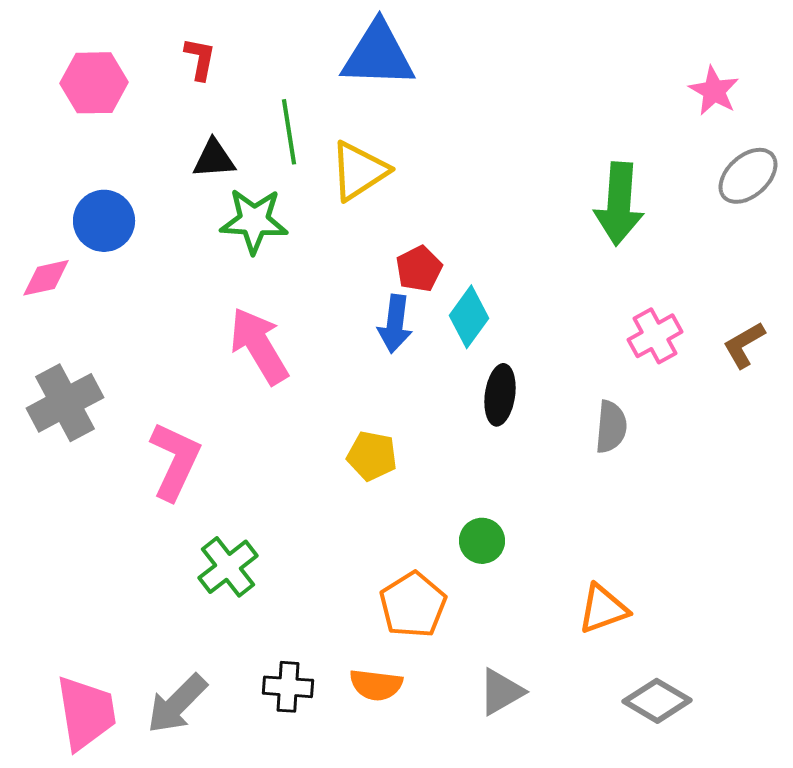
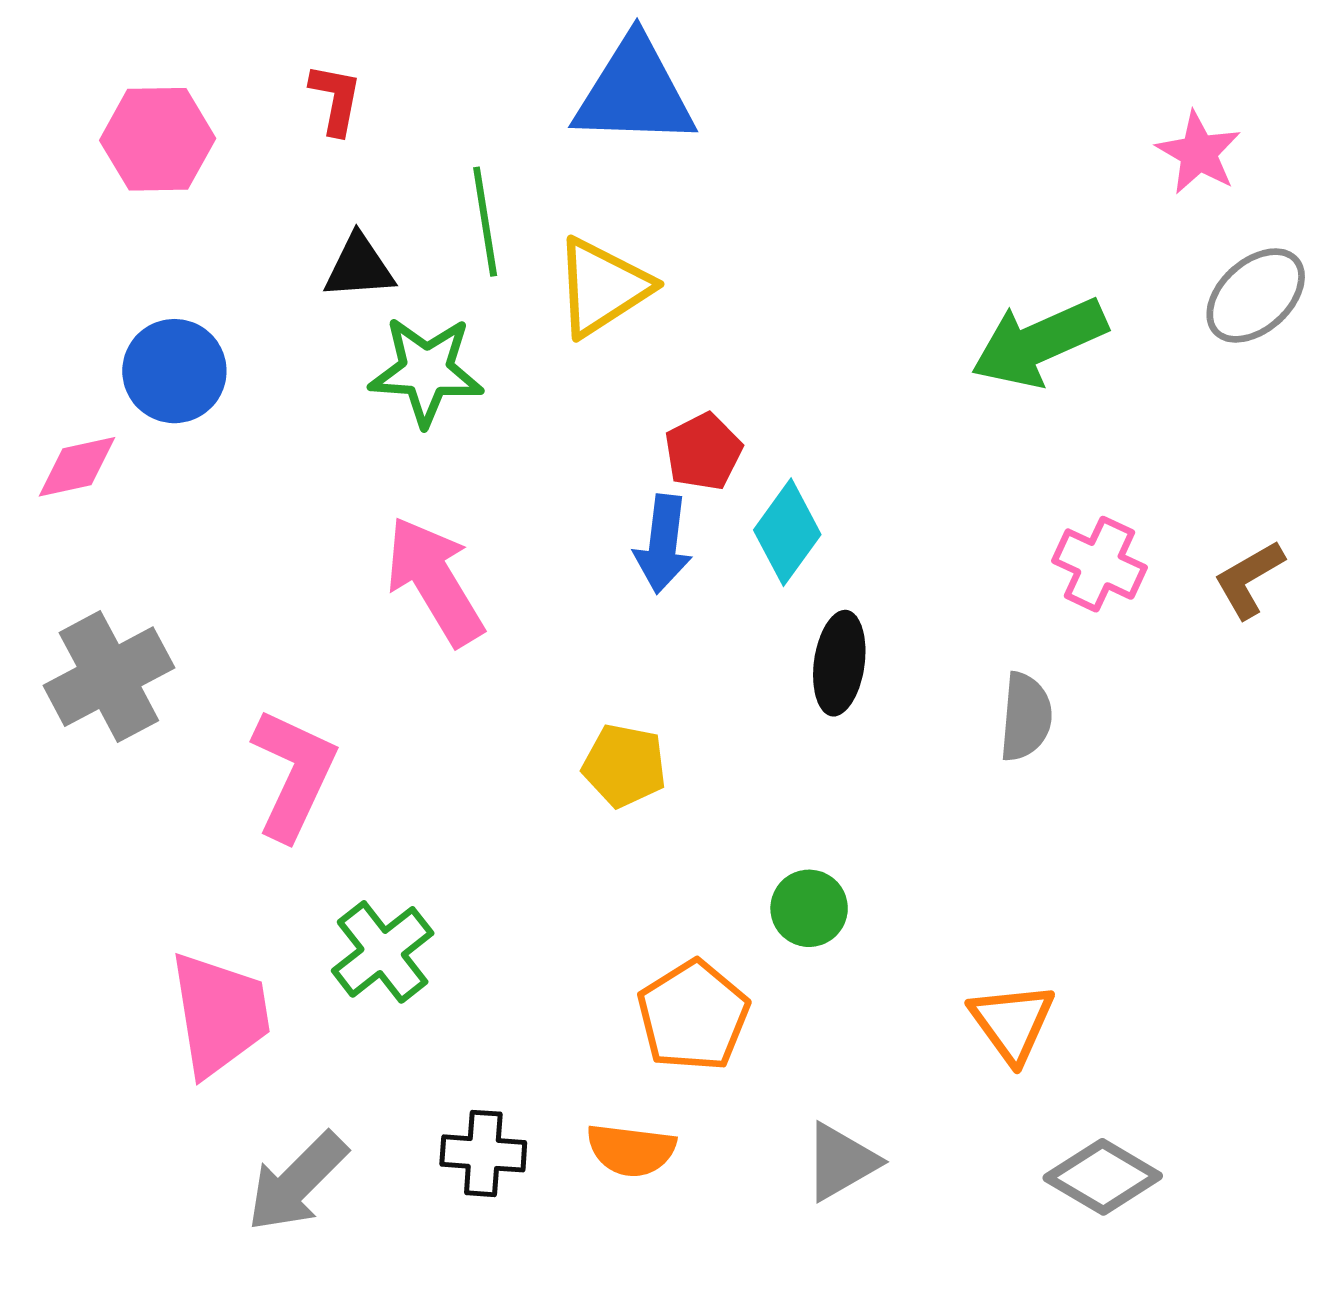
green arrow: (619, 204) -> (1039, 342), turned 62
pink cross: (655, 336) -> (1099, 564), turned -36
orange triangle: (603, 609) -> (1012, 1022), turned -46
pink trapezoid: (86, 713) -> (220, 1014), moved

